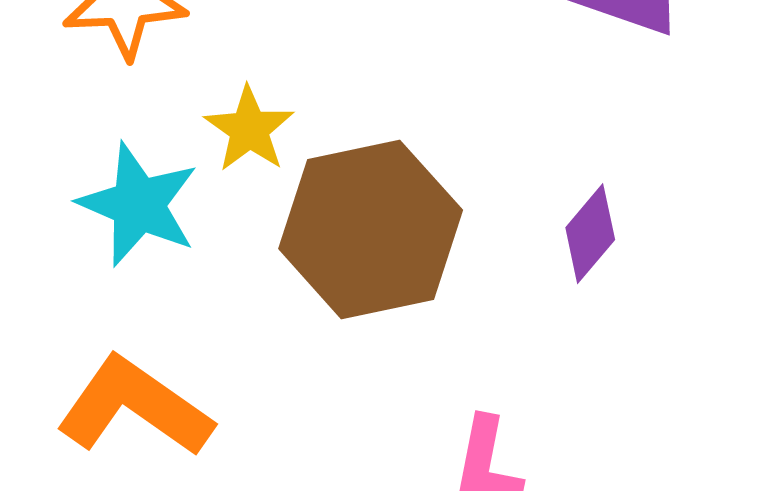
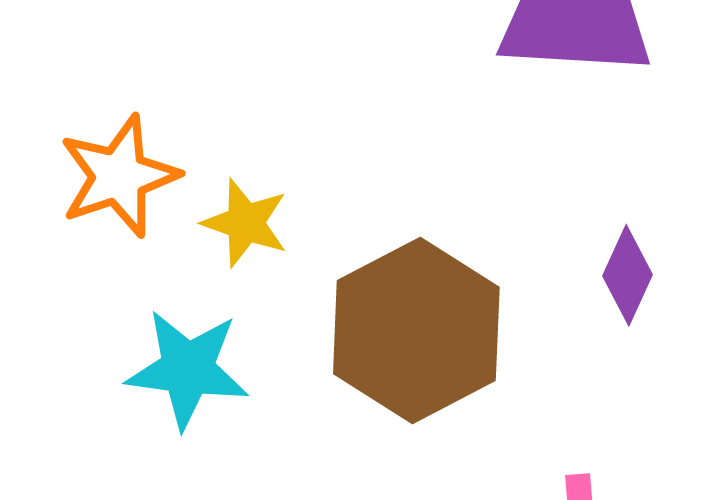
yellow star: (249, 129) -> (245, 223), moved

